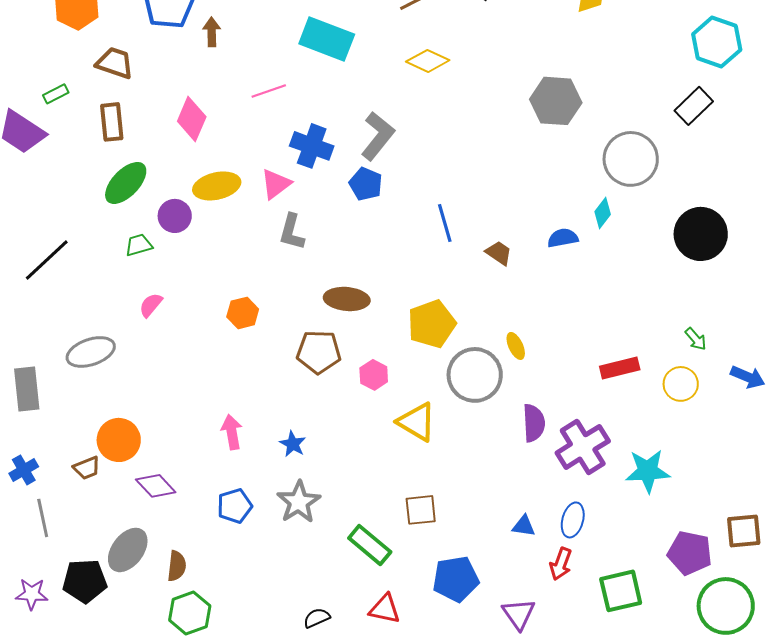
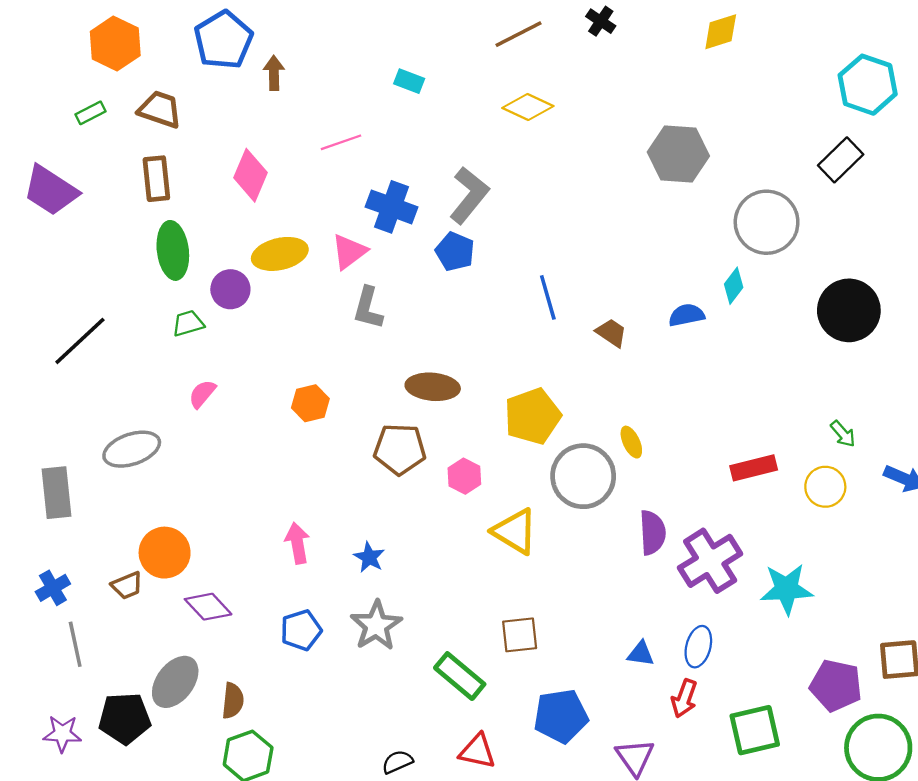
cyan rectangle: (327, 39) -> (409, 81), size x0.5
green rectangle: (56, 94) -> (91, 113), moved
green ellipse: (126, 183) -> (173, 250), turned -51

